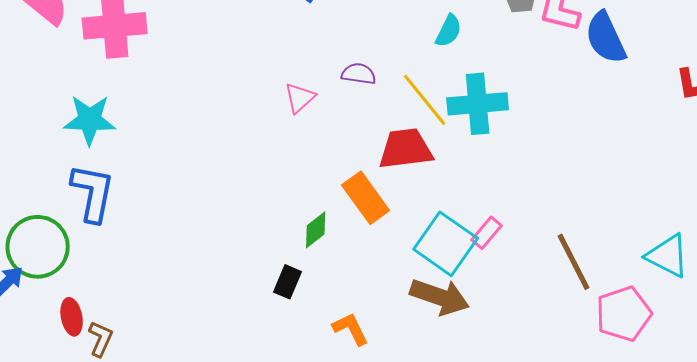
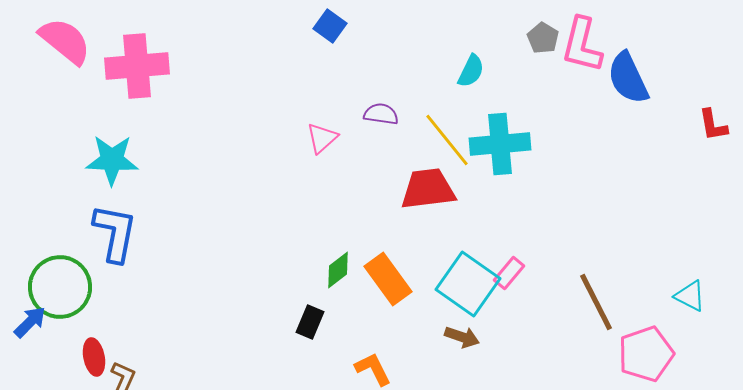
orange rectangle: (366, 198) -> (388, 279), moved
cyan triangle: (668, 256) -> (690, 296), size x0.7
brown arrow: (440, 297) -> (462, 337), size x0.6

